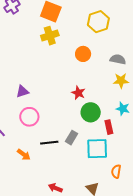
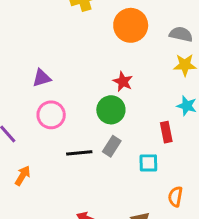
orange circle: (83, 54) -> (131, 25), size x1.5
green circle: (91, 112) -> (111, 110), moved
cyan square: (97, 149) -> (148, 163), size x0.6
orange arrow: (24, 155) -> (23, 176), moved, turned -96

